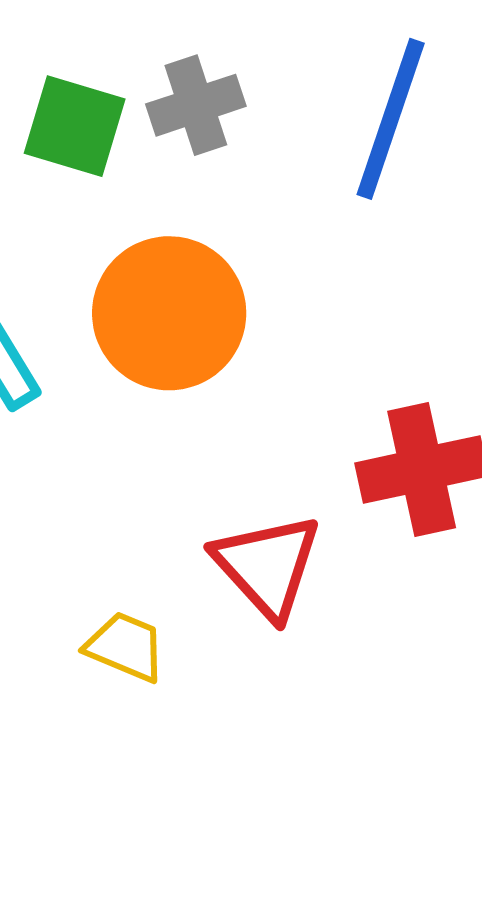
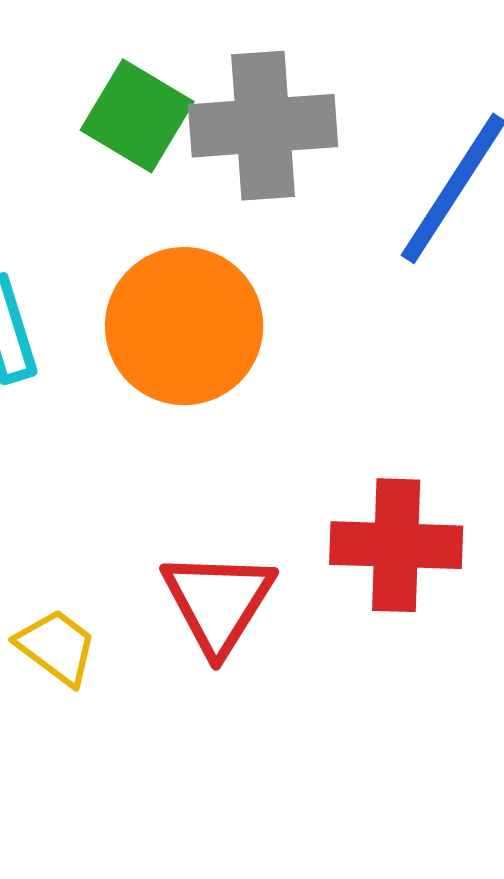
gray cross: (196, 105) -> (263, 126), size x1.5

